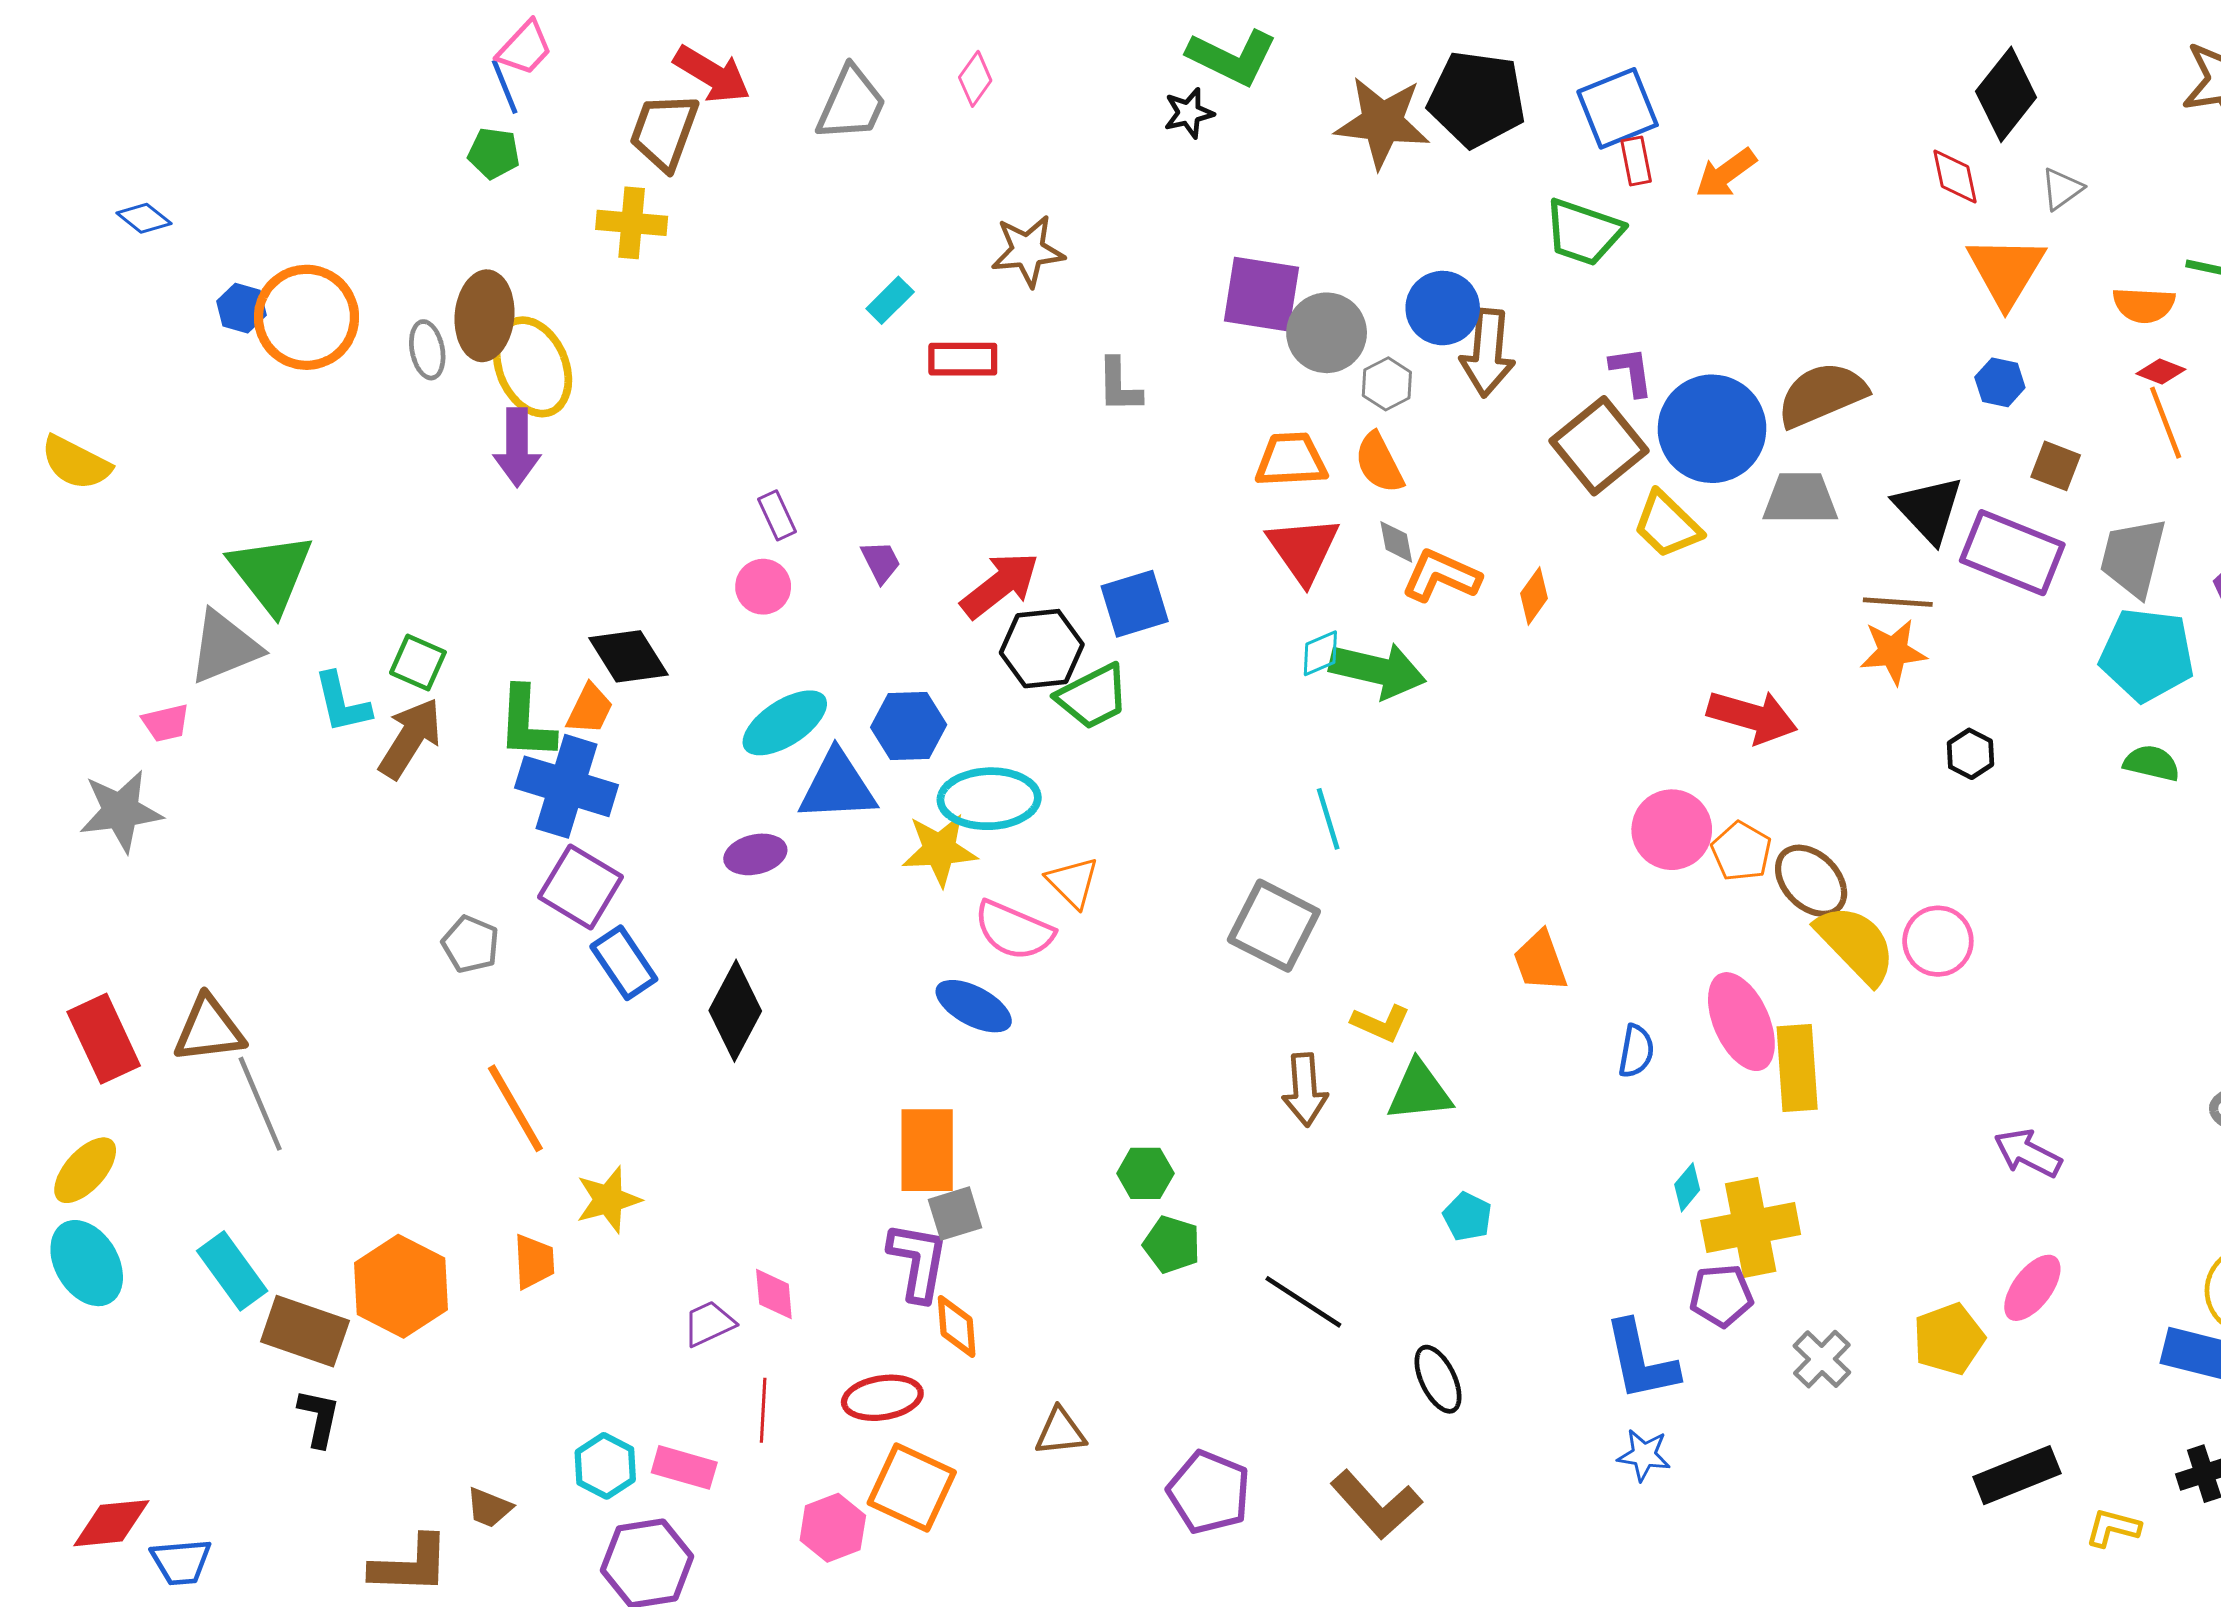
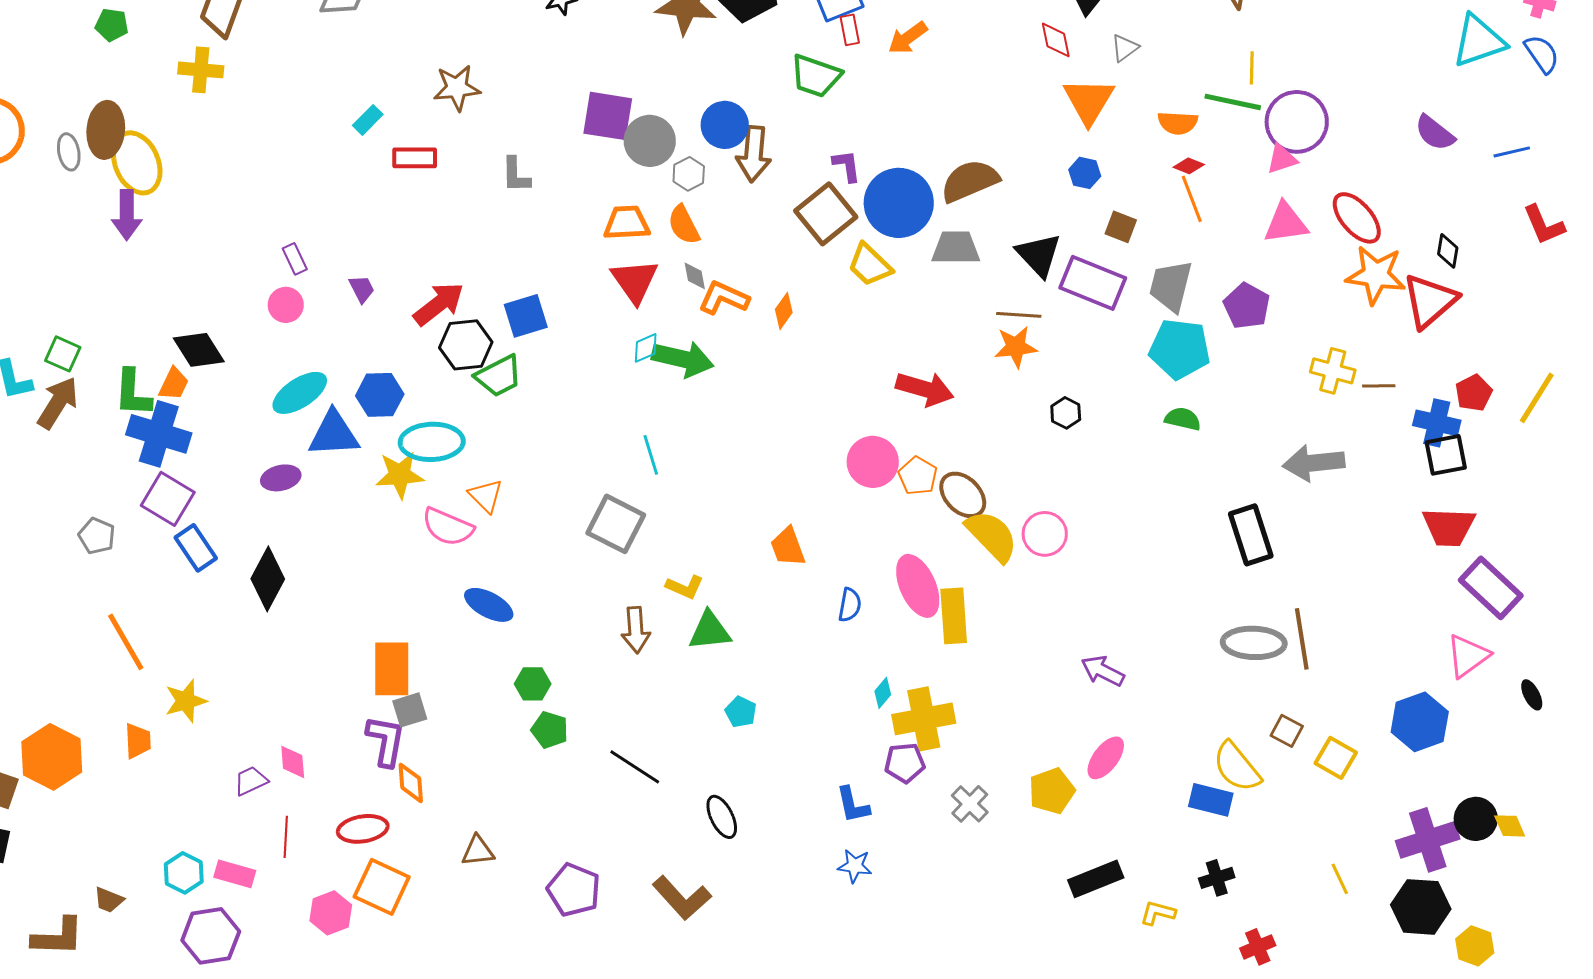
blue ellipse: (974, 1006) -> (489, 605), moved
blue L-shape: (1641, 1361) -> (853, 805), size x0.7

